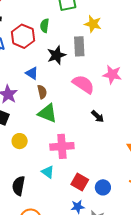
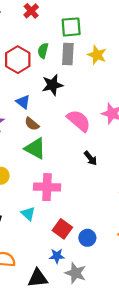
gray rectangle: (79, 46) -> (68, 54), moved
brown semicircle: (42, 92) -> (32, 124), turned 136

